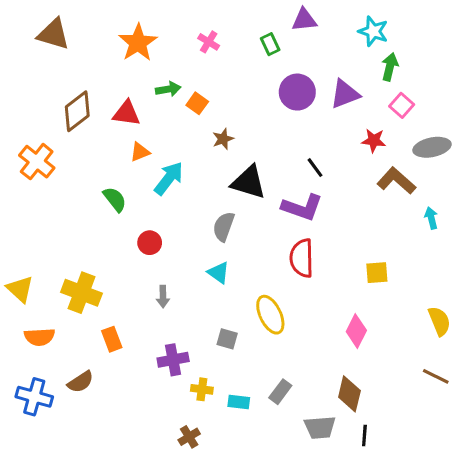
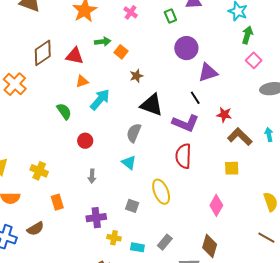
purple triangle: (345, 94) -> (208, 72), moved
red star: (374, 140) -> (224, 115), moved
brown L-shape: (396, 181) -> (240, 137), moved
yellow cross: (81, 293) -> (39, 171), size x0.7

